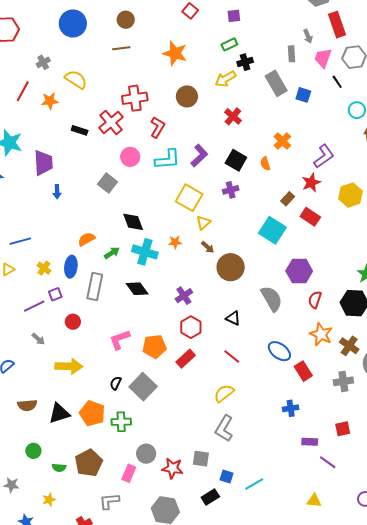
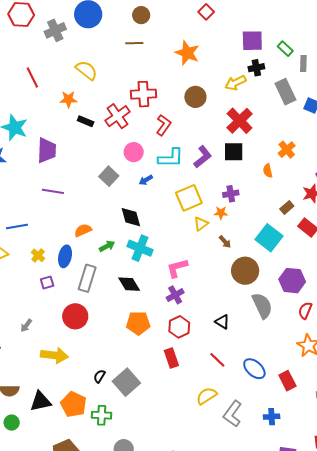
purple square: (234, 16) -> (252, 41), moved, size x1.6
green rectangle: (229, 44) -> (285, 49), moved, turned 63
gray cross: (43, 62) -> (55, 30), moved, size x1.5
red line: (23, 91) -> (32, 77), turned -60
orange star: (50, 101) -> (68, 99), moved
red cross: (233, 116) -> (240, 121), size x1.5
black square: (236, 160) -> (234, 152), moved, turned -35
blue arrow: (57, 192) -> (146, 180), moved, turned 56
yellow square: (189, 198) -> (189, 198), turned 32
orange star: (175, 242) -> (221, 213), moved
brown arrow: (208, 247) -> (225, 242), moved
brown circle: (231, 267) -> (245, 271), moved
purple line: (34, 306) -> (53, 191), moved, turned 30
red circle: (73, 322) -> (75, 316), moved, size x1.6
gray arrow: (38, 339) -> (26, 325), turned 80
pink L-shape: (120, 340) -> (177, 268), moved
orange pentagon: (154, 346) -> (138, 323), moved
blue ellipse: (279, 351) -> (254, 369), moved
red rectangle: (186, 359) -> (171, 358), turned -72
gray L-shape: (224, 428) -> (233, 414), moved
green circle: (33, 451) -> (12, 423), moved

